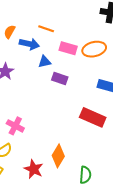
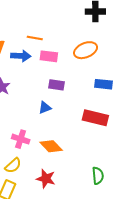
pink rectangle: (68, 48) -> (49, 56), moved
blue triangle: (44, 62) -> (45, 108), moved
orange diamond: (58, 156) -> (51, 146), moved, turned -65

